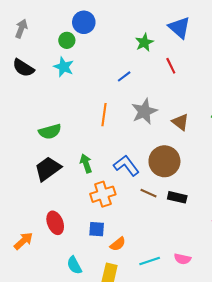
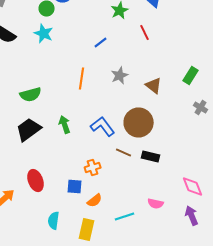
gray star: (144, 111) -> (120, 76), size x0.7
orange cross: (103, 194) -> (93, 168), moved, size x0.7
pink semicircle: (182, 259) -> (156, 204), moved
cyan semicircle: (74, 265) -> (54, 220), turned 36

